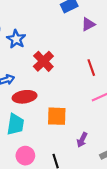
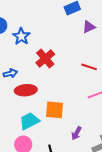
red line: (91, 68) -> (89, 67), turned -56
cyan trapezoid: (15, 124) -> (29, 121), moved, turned -130

